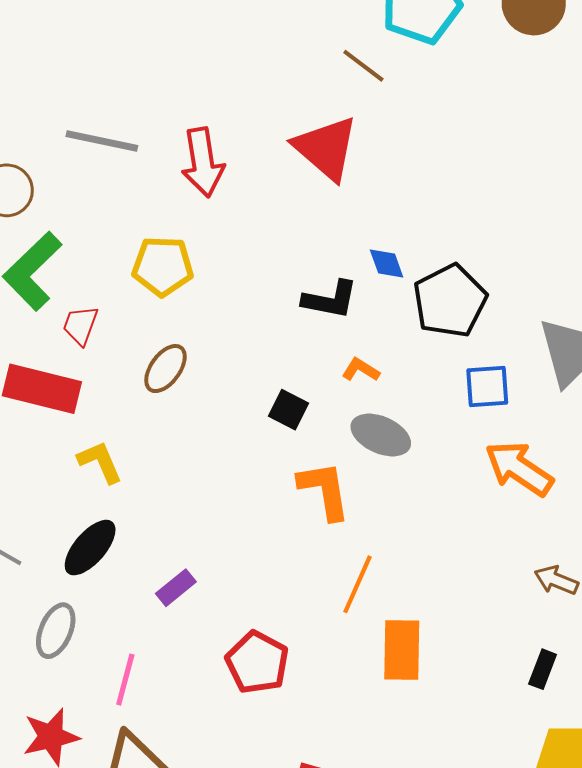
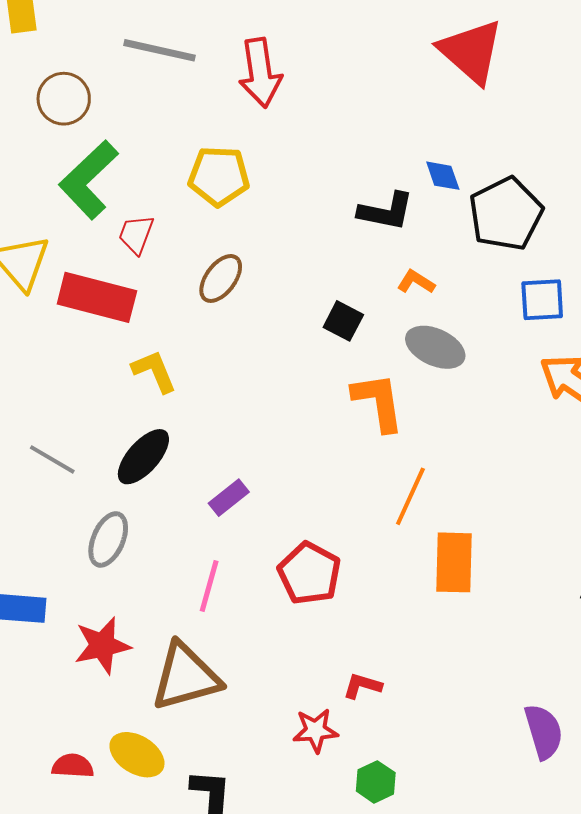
red triangle: (326, 148) -> (471, 51), moved
pink line: (125, 680) -> (209, 586), moved

